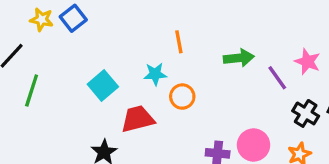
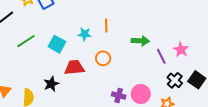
cyan star: (155, 74) -> (85, 34), moved
cyan square: (103, 86) -> (57, 44), turned -30
green line: (32, 90) -> (26, 41), moved, turned 30

